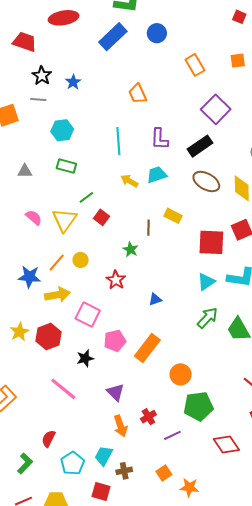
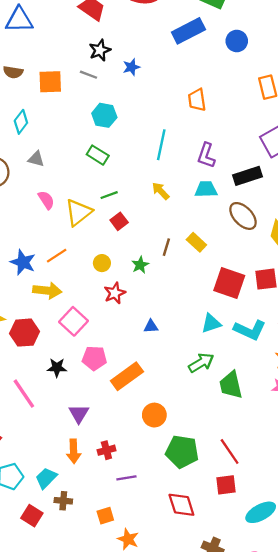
gray triangle: (25, 171) -> (36, 159), moved
cyan trapezoid: (157, 175) -> (206, 189), moved
yellow circle: (81, 260) -> (102, 263), moved
green pentagon: (198, 406) -> (182, 452), moved

